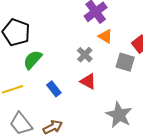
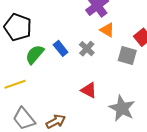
red triangle: (88, 81) -> (89, 90), moved
blue rectangle: (54, 89) -> (61, 48), moved

